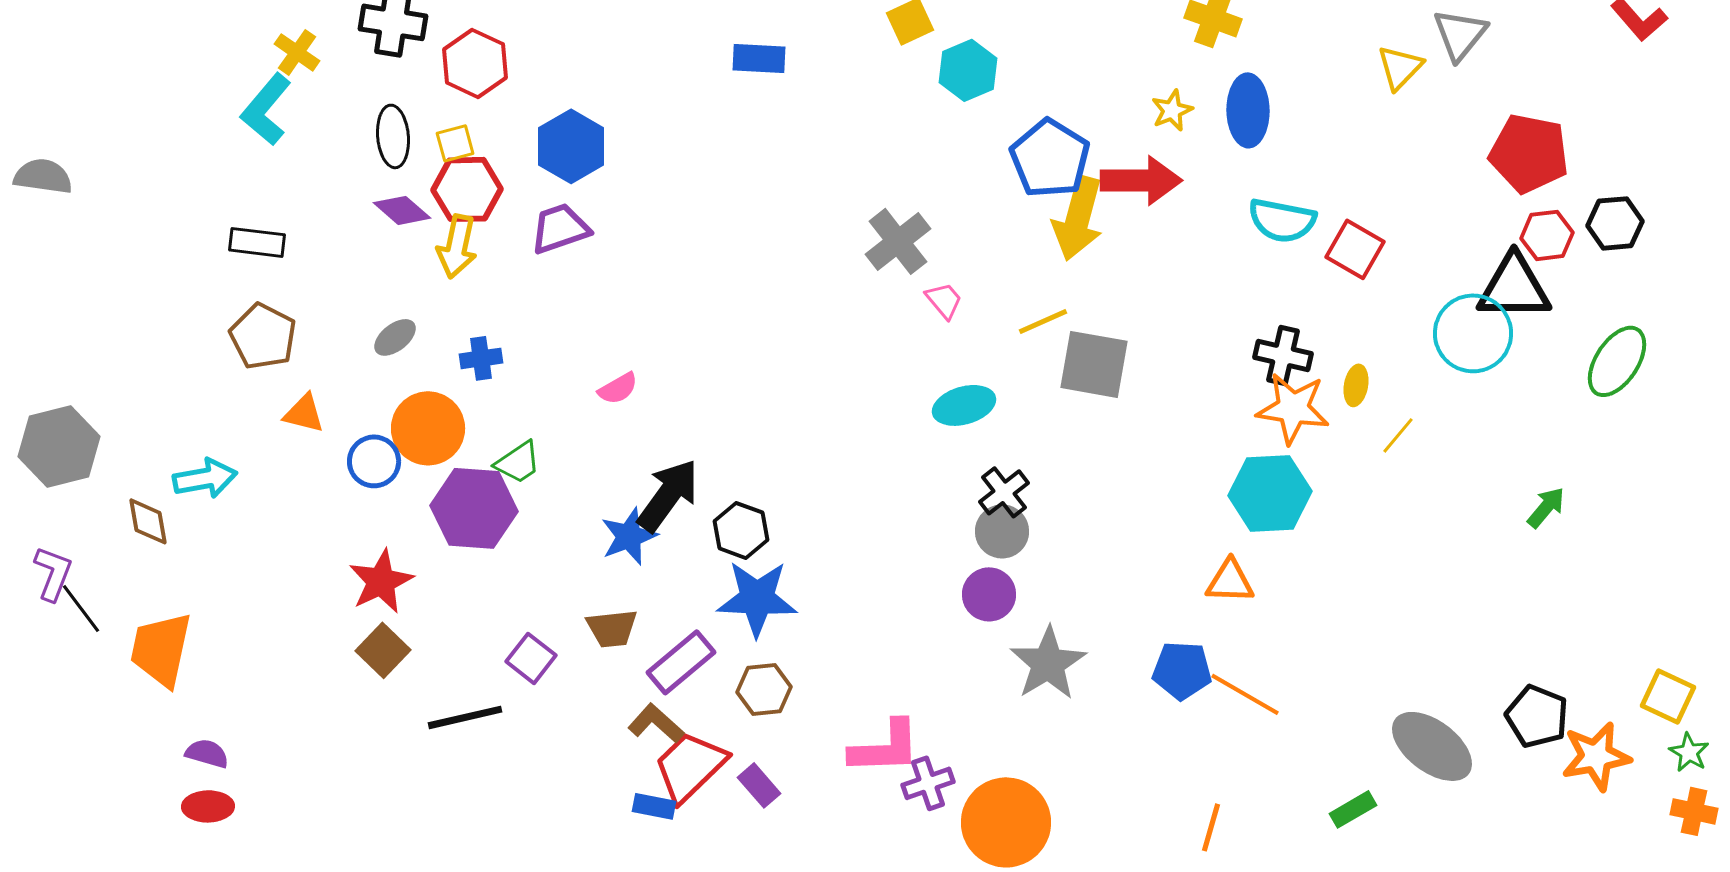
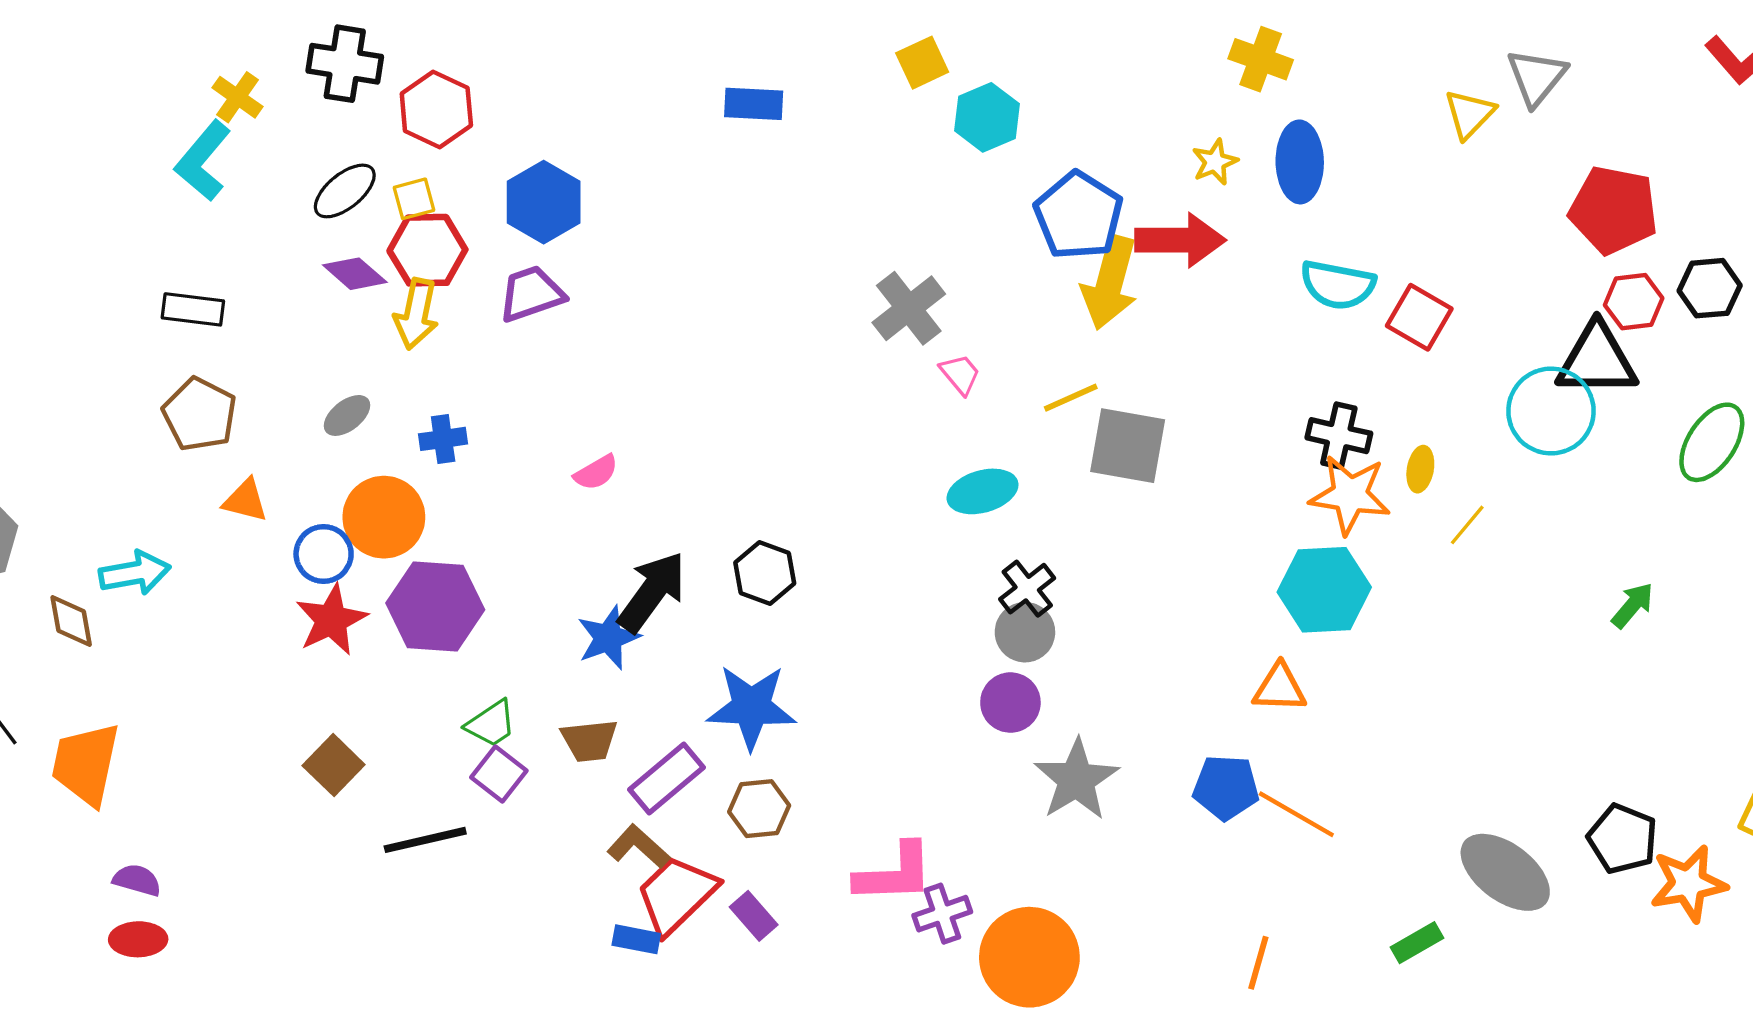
black ellipse: (393, 136) -> (345, 191), turned 56
green trapezoid: (518, 462) -> (491, 724), moved
black hexagon: (741, 530) -> (765, 573), moved
red star: (381, 581) -> (331, 620), moved

